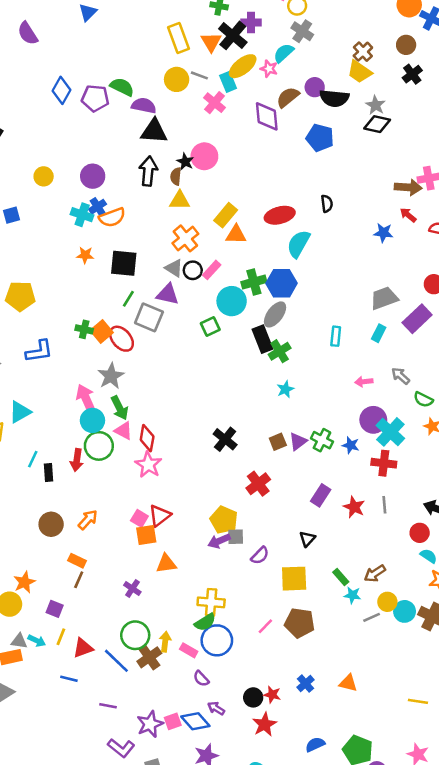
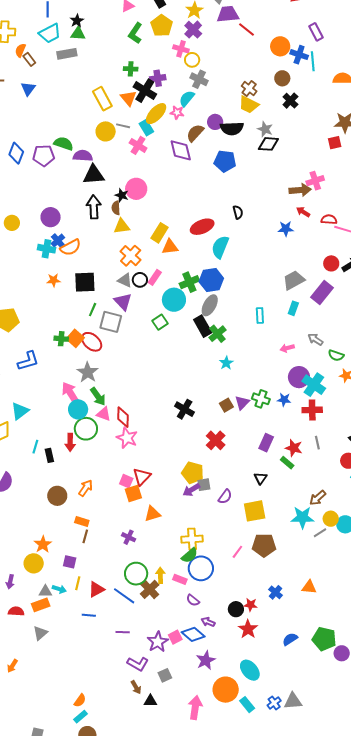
purple triangle: (168, 294) -> (123, 302), turned 42
green rectangle: (341, 577) -> (287, 463), moved
cyan star: (352, 595) -> (302, 517), size x1.6

